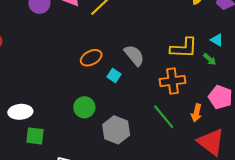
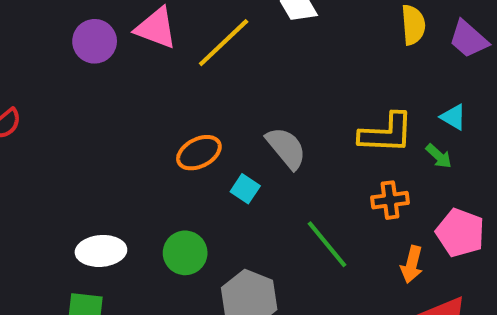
orange cross: (172, 81) -> (390, 200), moved, size x0.7
white ellipse: (20, 112) -> (101, 251), moved
green line: (164, 117) -> (327, 244), moved

